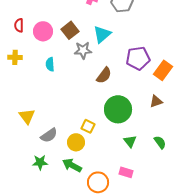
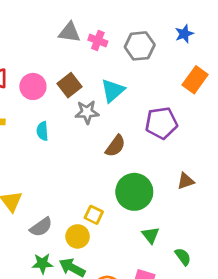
orange rectangle: (163, 70) -> (195, 80), moved
green semicircle: (160, 142) -> (183, 257), moved
green star: (40, 162) -> (42, 263), moved

